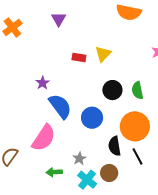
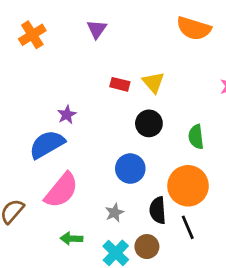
yellow triangle: (103, 54) -> (153, 82), turned -30
black circle: (112, 90) -> (149, 123), moved
blue semicircle: (60, 106) -> (47, 144), moved, turned -88
gray star: (79, 159) -> (114, 213), moved

